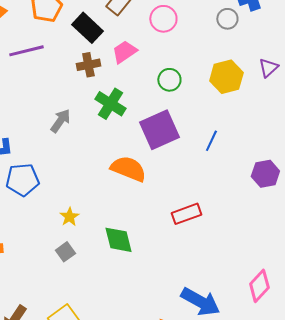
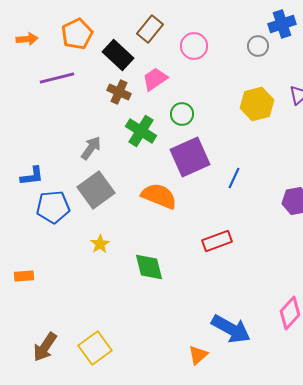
brown cross: (88, 65) -> (119, 92), turned 35
green circle: (169, 80) -> (182, 114), moved
blue line: (211, 141) -> (234, 178), moved
gray square: (65, 252) -> (96, 190), moved, size x1.8

